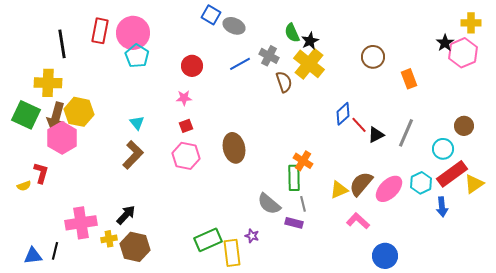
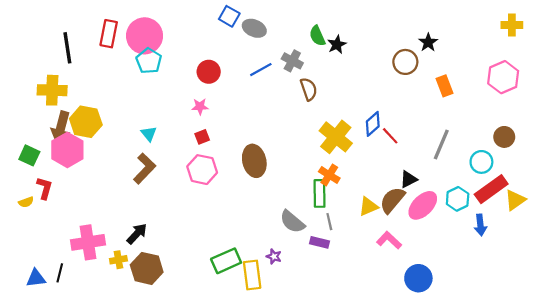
black star: (445, 43) -> (428, 42), moved
pink hexagon: (463, 53) -> (503, 77), moved
yellow cross: (309, 64) -> (336, 137), moved
green square: (26, 115) -> (29, 155), moved, size x0.7
black triangle: (376, 135) -> (409, 179), moved

